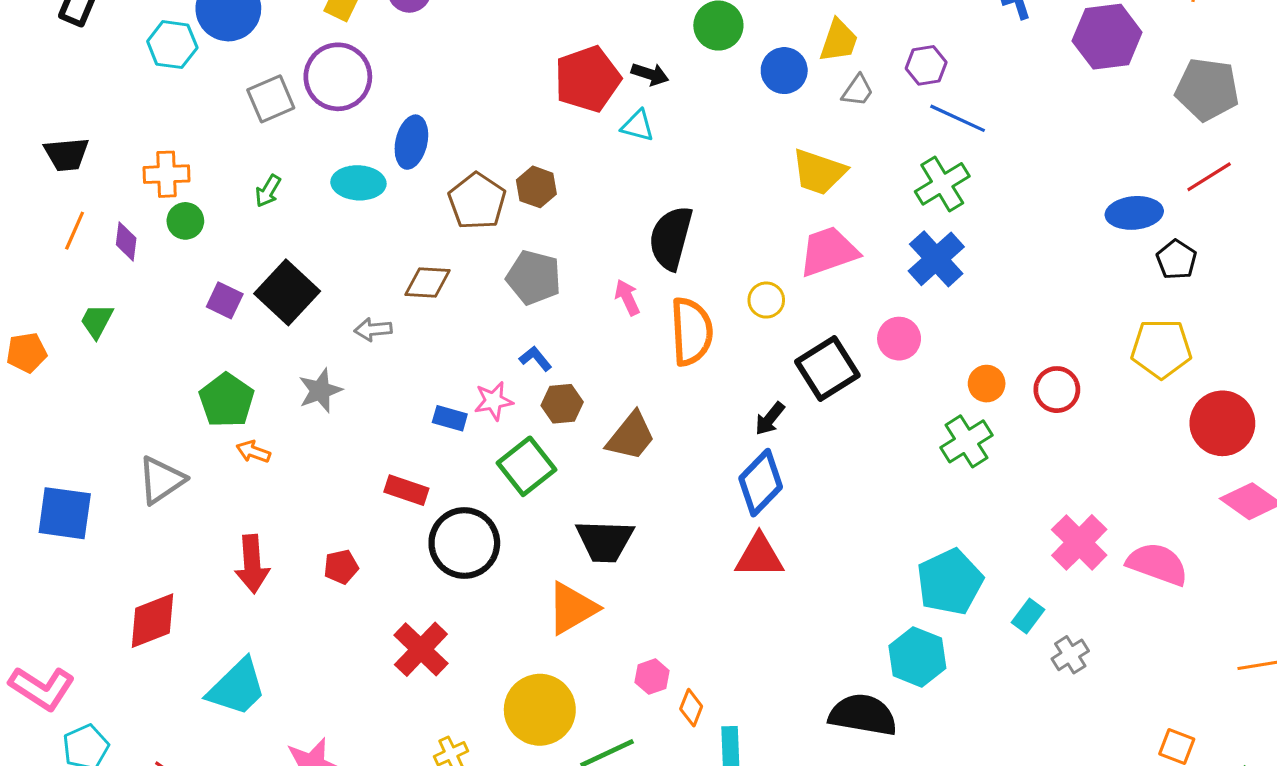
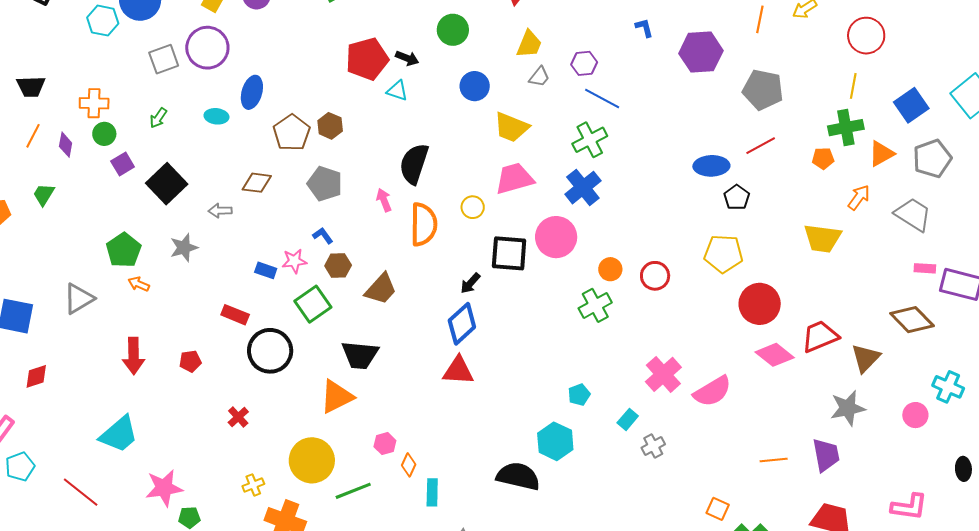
blue circle: (784, 71) -> (475, 86), moved
cyan ellipse: (358, 183) -> (216, 116), size x0.7
purple square: (225, 300) -> (123, 164), moved, turned 30
pink circle: (899, 339) -> (556, 237), size x1.5
black square: (827, 368) -> (509, 253), turned 33
pink semicircle: (1157, 564) -> (712, 391), turned 126
cyan pentagon: (950, 582) -> (579, 395), size x0.5
red diamond: (152, 621) -> (36, 376), moved, size x0.7
red cross: (421, 649) -> (238, 417), size x0.6

